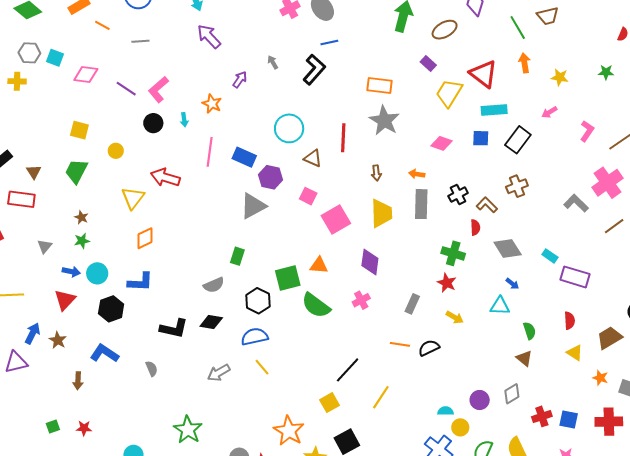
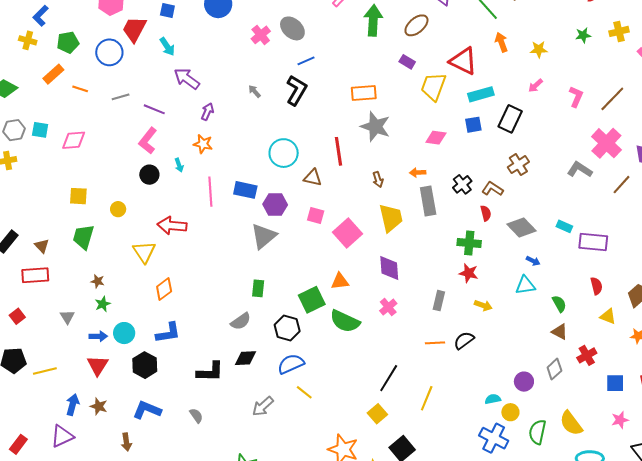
purple arrow: (240, 80) -> (207, 112), moved
purple line: (126, 89) -> (154, 109), moved
red cross: (542, 416) -> (587, 355), moved

